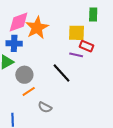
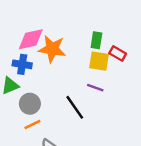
green rectangle: (93, 15) -> (96, 40), moved
orange star: (37, 28) -> (52, 49), turned 30
red rectangle: (87, 46) -> (118, 54), moved

